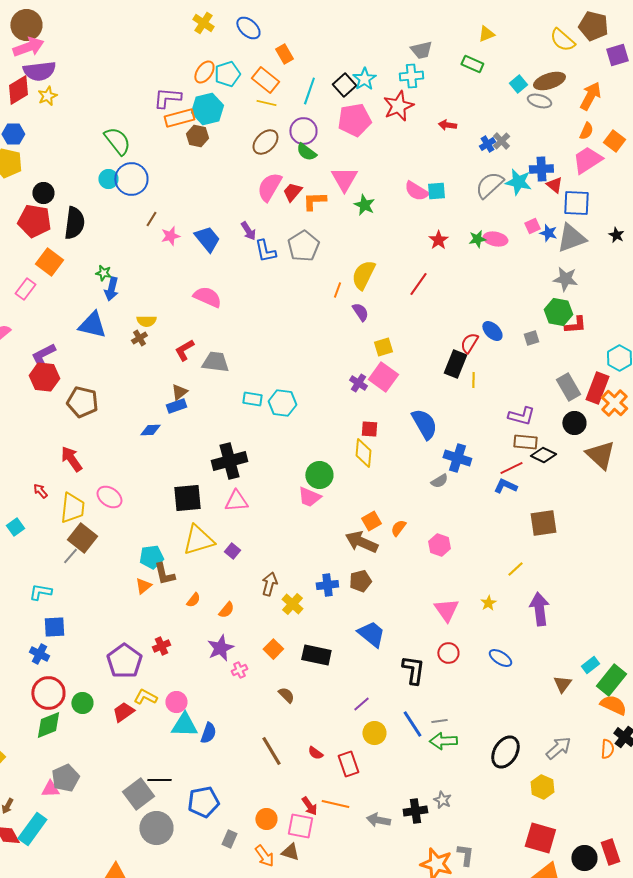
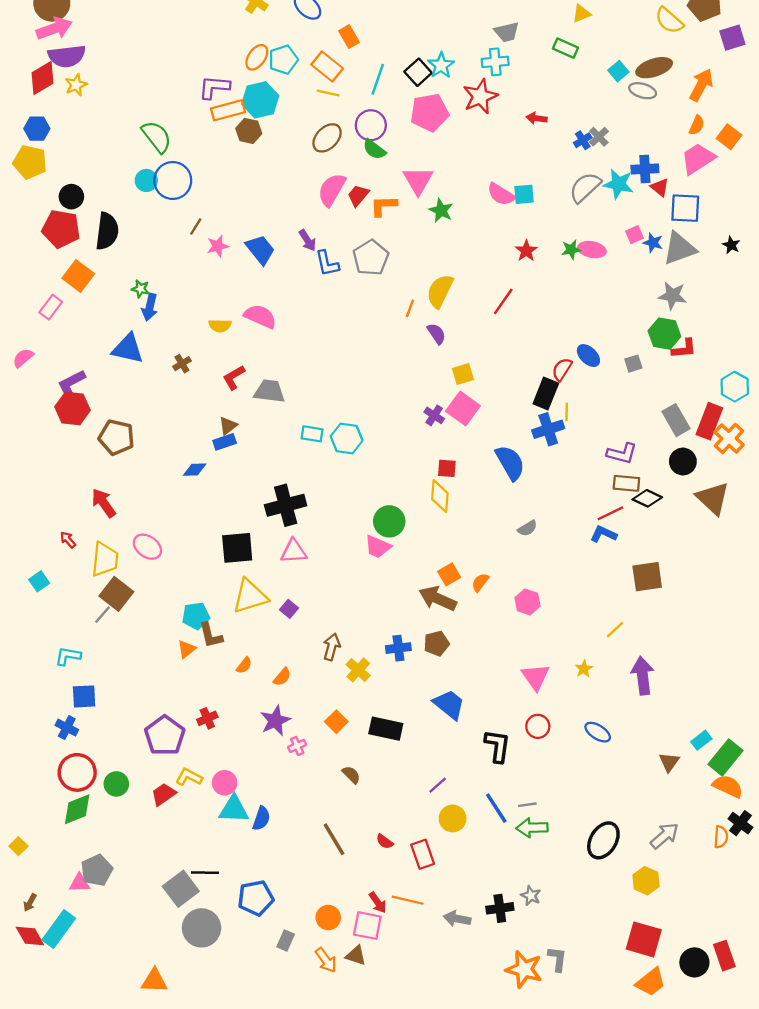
yellow semicircle: (146, 321) -> (220, 326), moved
blue cross: (457, 458) -> (548, 429), moved, turned -36

